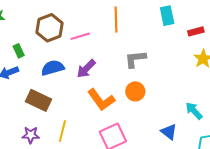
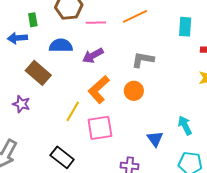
orange line: (116, 20) -> (135, 16), turned 50
orange L-shape: (101, 100) -> (99, 89), turned 68
yellow line: (62, 131) -> (73, 111), moved

